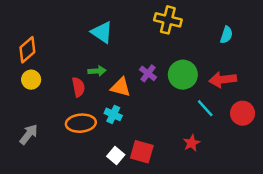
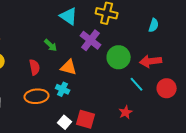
cyan triangle: (102, 32) -> (69, 16), moved
green arrow: (97, 71) -> (51, 45), moved, turned 48
purple cross: (148, 73) -> (91, 40), moved, size x1.5

